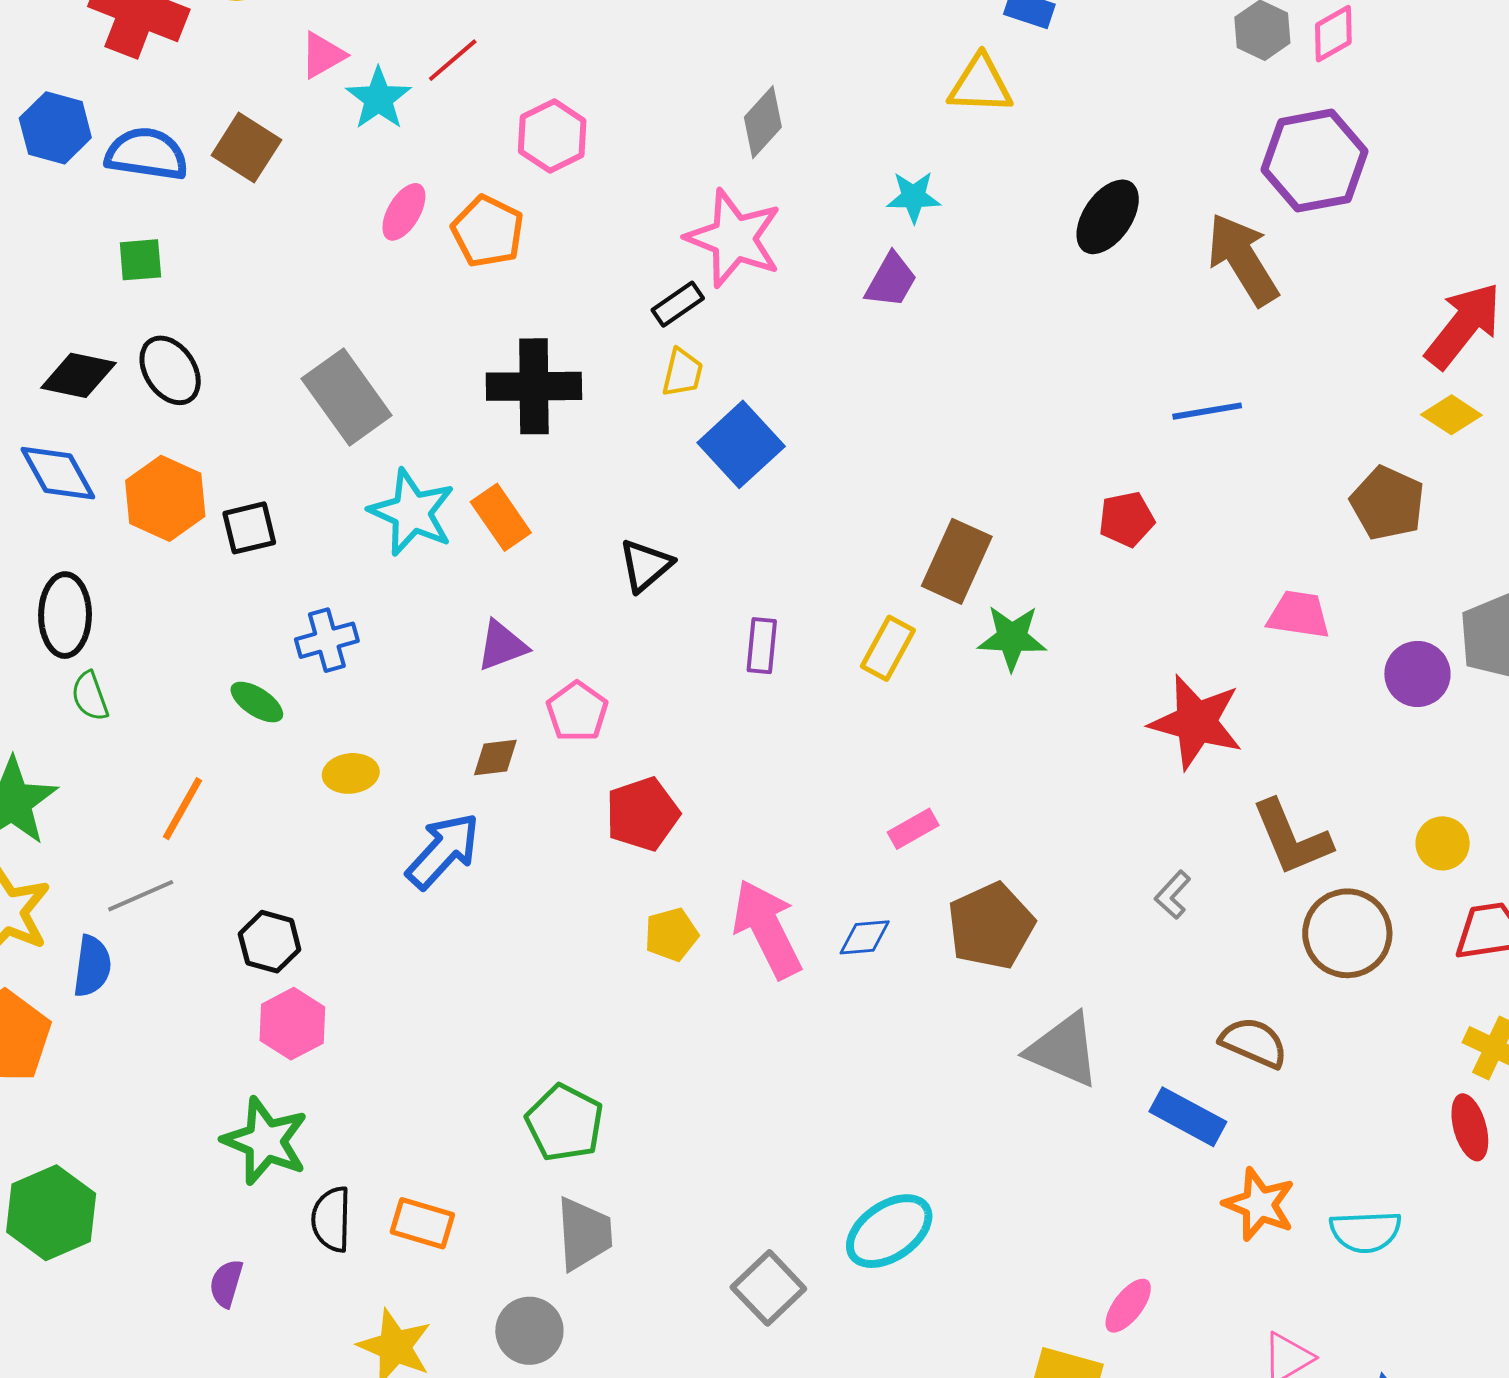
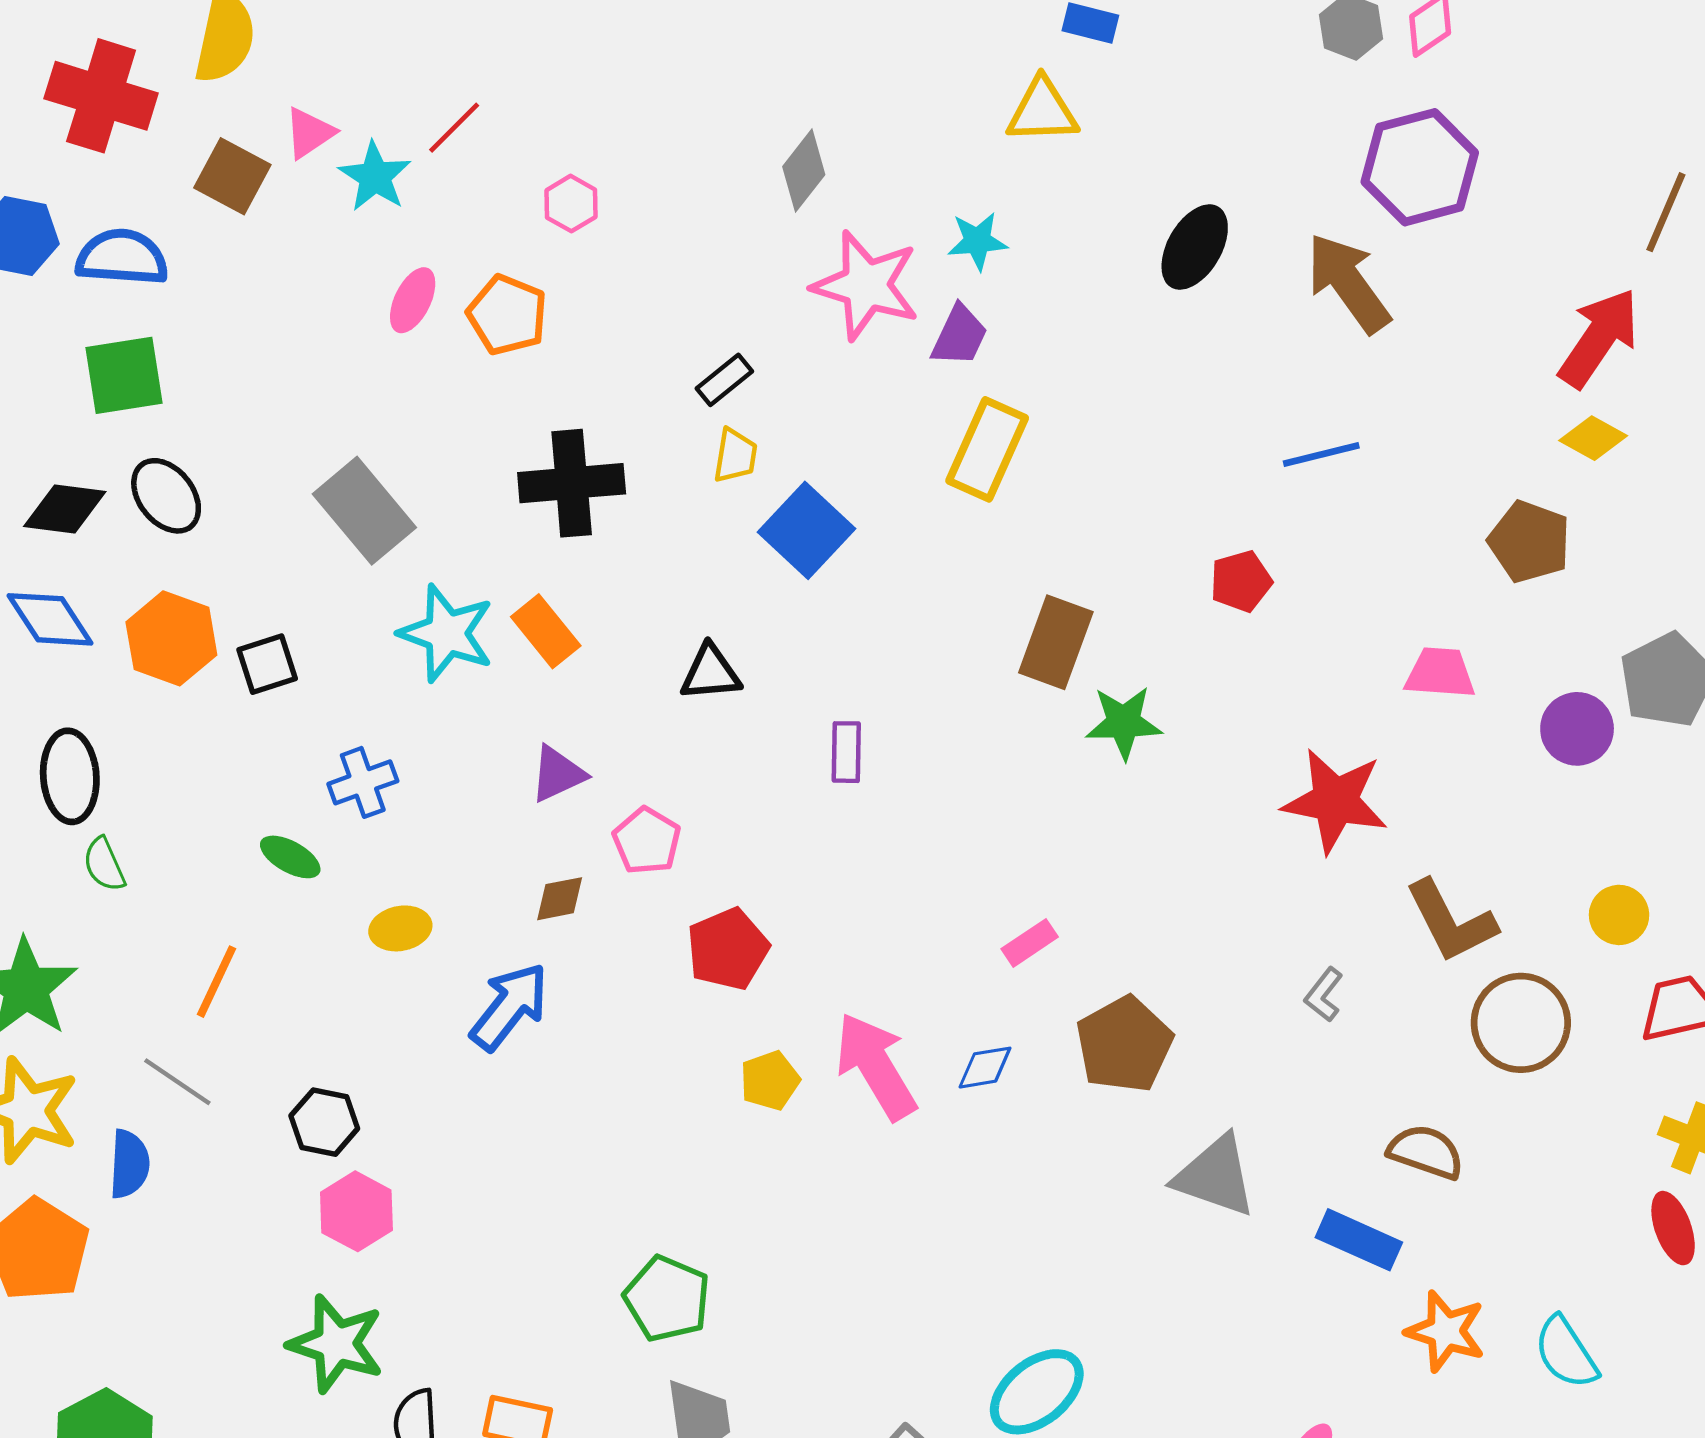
pink hexagon: (552, 136) -> (571, 204), size x0.7
brown square: (246, 148) -> (232, 176), moved
pink star: (734, 238) -> (866, 285), moved
green square: (140, 260) -> (124, 375), size x1.6
black triangle: (646, 565) -> (710, 673), turned 40
yellow rectangle: (888, 648) -> (987, 449), moved, size x1.4
gray line: (141, 896) -> (177, 1082), turned 62
cyan semicircle: (1366, 1232) -> (1566, 1353), turned 64

